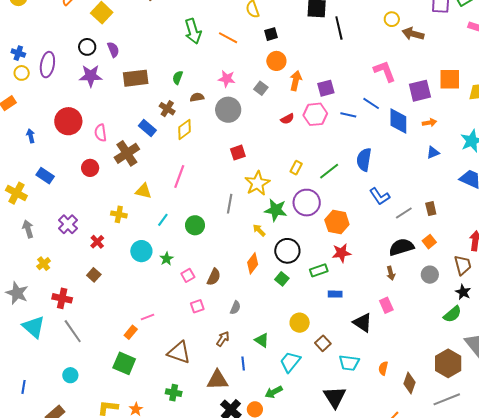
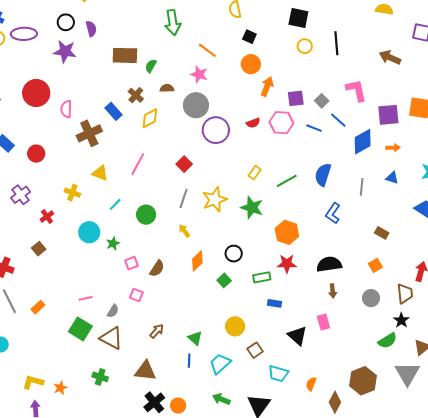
yellow circle: (392, 19) -> (305, 46), moved
black line: (339, 28) -> (336, 43), moved
black square: (271, 34) -> (249, 37), turned 32
orange line: (228, 38) -> (207, 50), moved
purple ellipse: (47, 65) -> (24, 34), turned 70
brown rectangle: (136, 78) -> (125, 55), moved
gray square: (261, 88) -> (322, 101), moved
blue diamond: (398, 121) -> (363, 142), turned 52
red square: (238, 153) -> (184, 164), moved, turned -35
blue triangle: (433, 153) -> (392, 178), turned 32
red circle: (90, 168) -> (36, 154), moved
yellow star: (257, 183) -> (215, 200), moved
blue L-shape: (380, 196) -> (333, 213), turned 60
purple circle: (307, 203) -> (216, 130), moved
brown rectangle: (431, 209) -> (382, 233), turned -56
green star: (276, 210) -> (252, 208), moved
gray line: (404, 213) -> (362, 187), moved, turned -60
yellow arrow: (259, 230) -> (184, 231), moved
black semicircle: (401, 247) -> (329, 264), moved
black circle: (287, 251) -> (234, 254), size x0.7
pink square: (197, 306) -> (136, 295), turned 32
gray semicircle: (235, 308) -> (113, 311), moved
orange rectangle: (131, 332) -> (38, 307), moved
green square: (124, 363) -> (80, 329), moved
brown hexagon: (448, 363) -> (363, 381), moved
blue line: (243, 364) -> (189, 361), moved
green arrow: (274, 392) -> (221, 399), moved, turned 42

